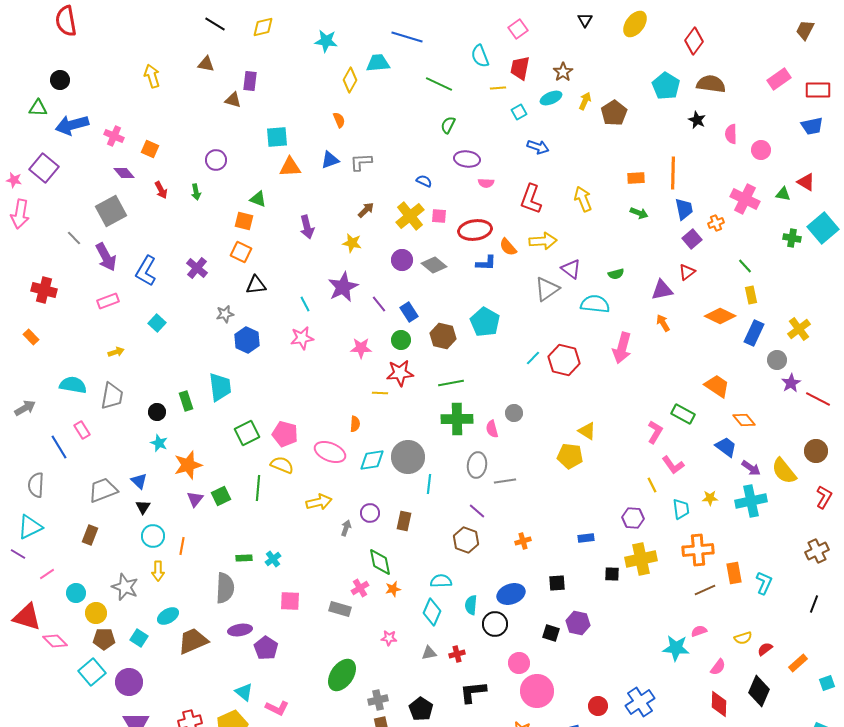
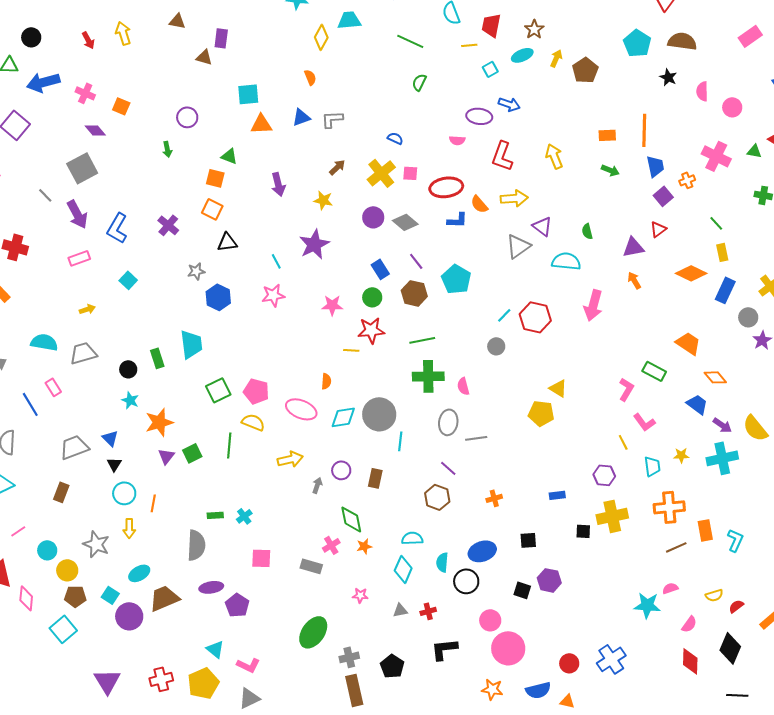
purple ellipse: (467, 159) -> (479, 116), moved
red arrow: (161, 190) -> (88, 40), moved
green semicircle: (616, 274) -> (587, 231), turned 91
purple line: (379, 304) -> (416, 261), moved
gray trapezoid: (112, 396) -> (83, 353), turned -116
gray circle: (514, 413) -> (496, 346), moved
pink diamond: (55, 641) -> (26, 598), turned 50
purple circle: (129, 682) -> (129, 616), moved

